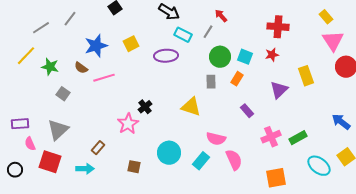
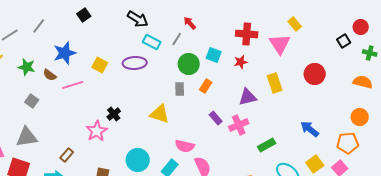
pink triangle: (333, 41) -> (280, 44), moved
yellow square: (131, 44) -> (100, 65), moved, turned -35
cyan square: (245, 57) -> (214, 55), moved
green star: (50, 67) -> (27, 67), moved
purple triangle: (279, 90) -> (248, 97), turned 30
gray triangle: (58, 130) -> (27, 137), turned 35
pink cross: (271, 137) -> (239, 125), moved

